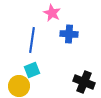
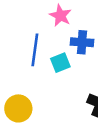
cyan square: (32, 70) -> (60, 63), moved

